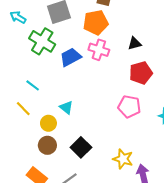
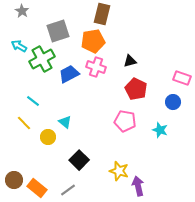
cyan arrow: (18, 17) -> (19, 46), moved
green cross: (42, 41) -> (42, 59), turned 30
red pentagon: (141, 73) -> (136, 89), turned -30
brown circle: (47, 145) -> (14, 180), moved

